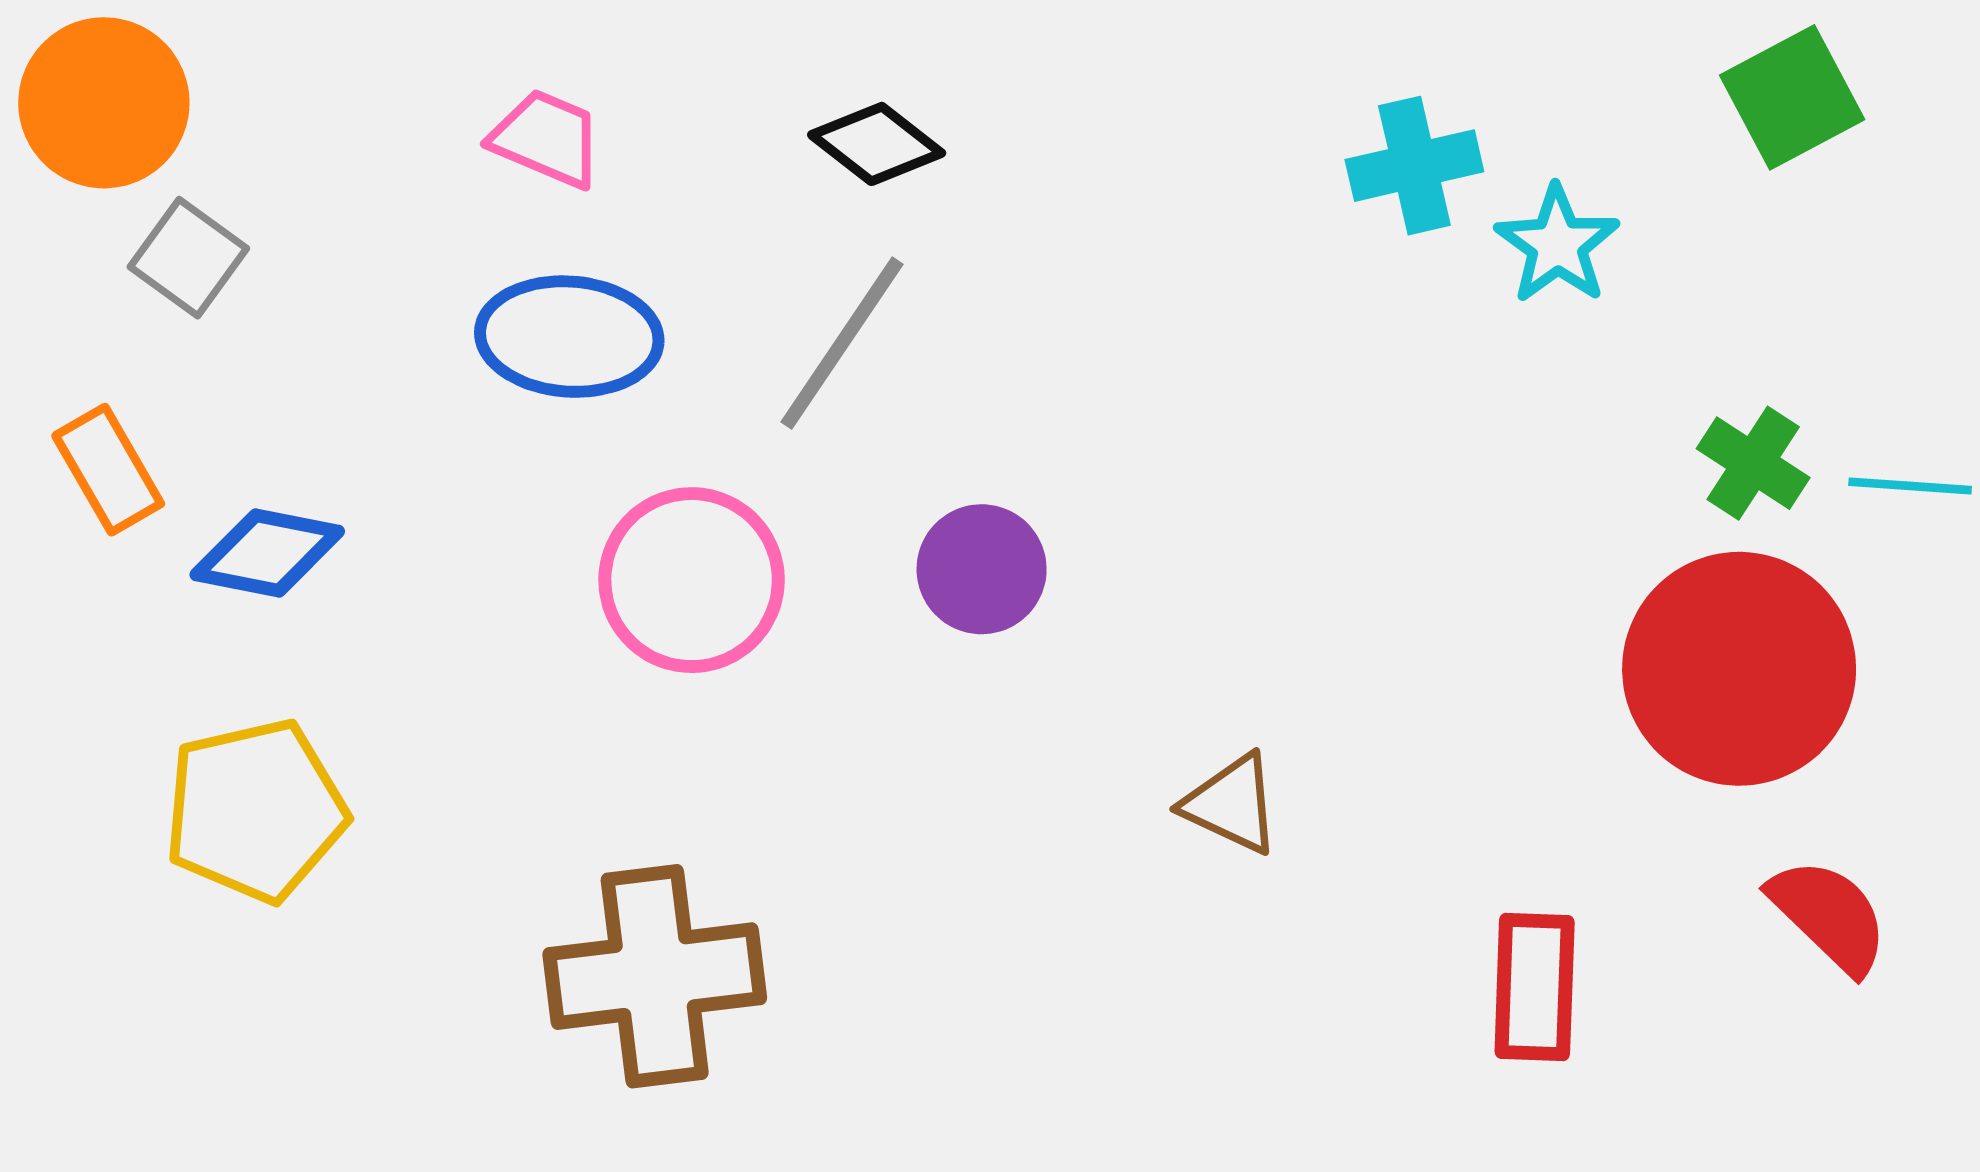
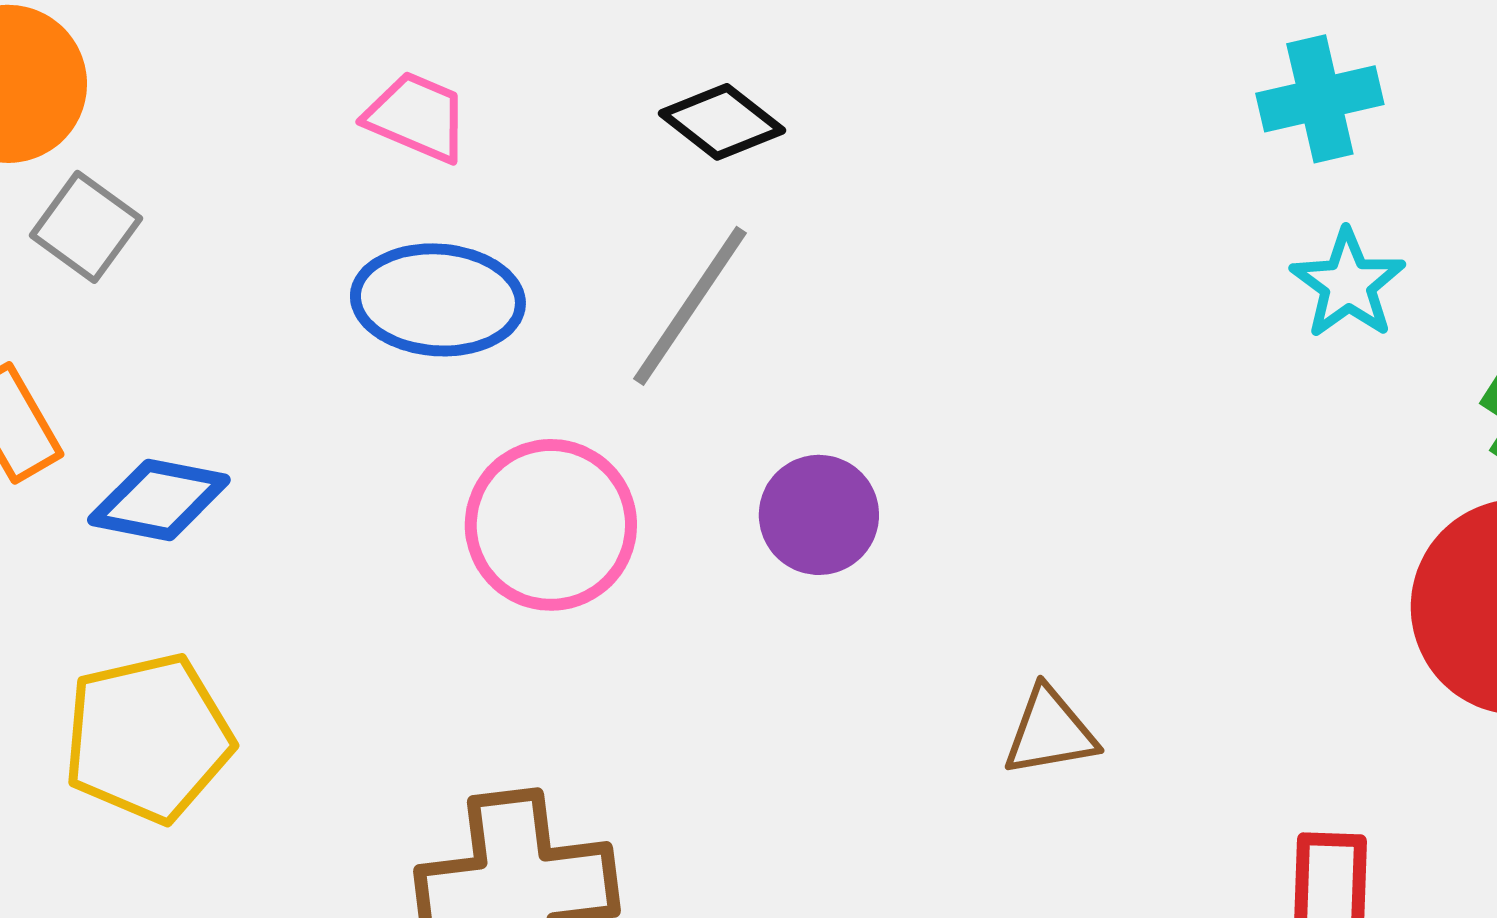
cyan cross: (1414, 166) -> (1320, 99), moved
cyan star: (1557, 245) -> (1348, 284), moved
brown triangle: (1232, 804) -> (1050, 732), turned -35

